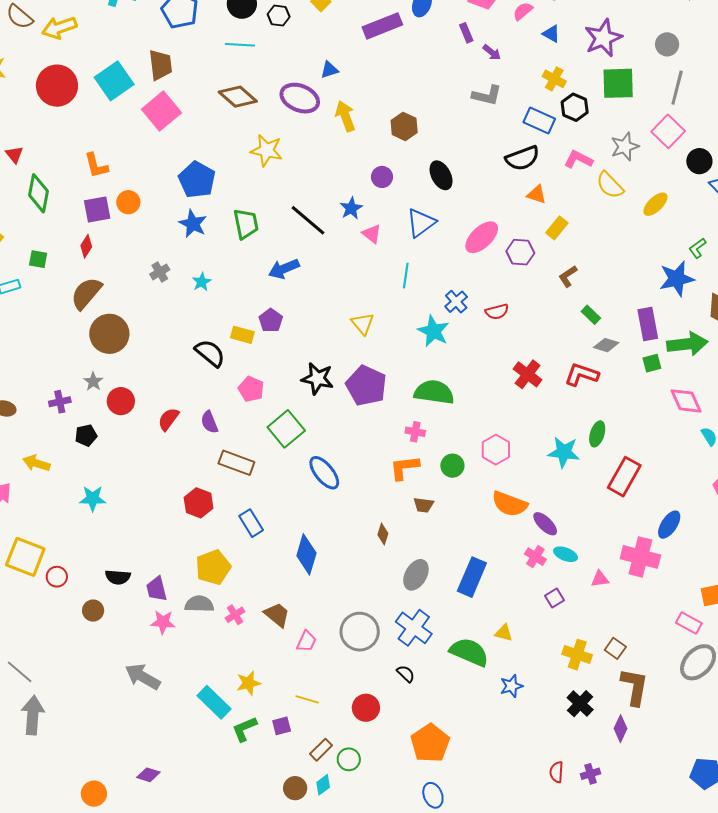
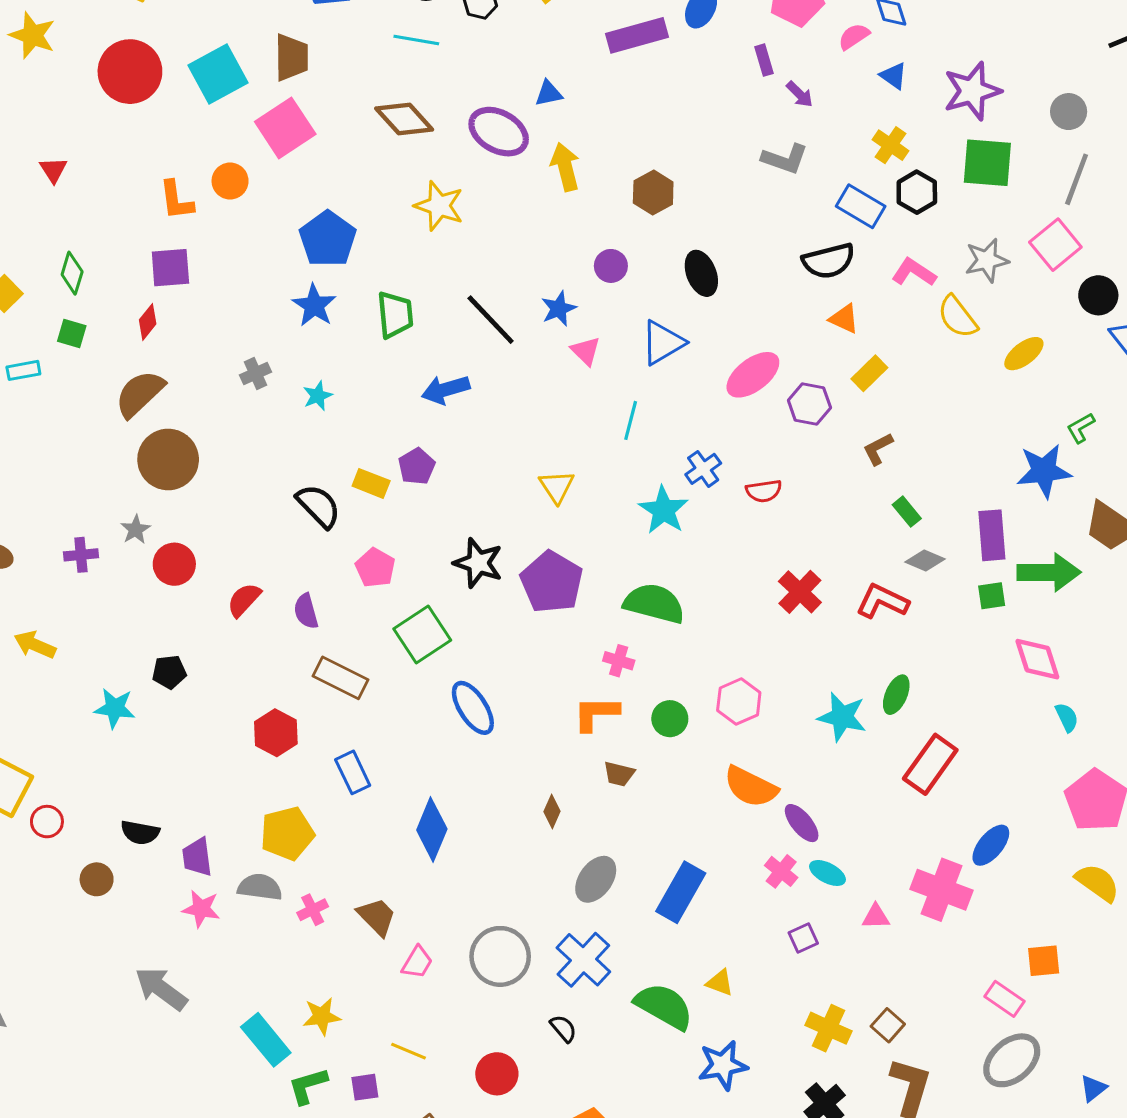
green diamond: (39, 193) -> (72, 273), moved, size x0.7
orange circle: (128, 202) -> (230, 181), moved
black pentagon: (86, 435) -> (169, 672), moved
blue star: (511, 686) -> (723, 1065), size x1.4

